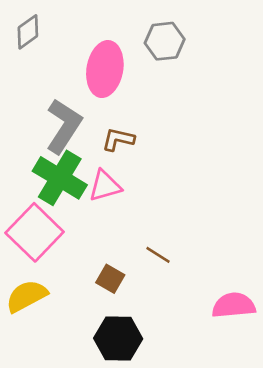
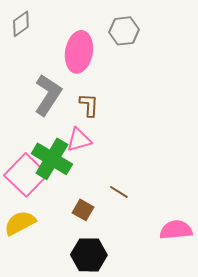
brown L-shape: (118, 139) -> (89, 105), turned 80
green cross: (60, 178) -> (52, 159), moved

